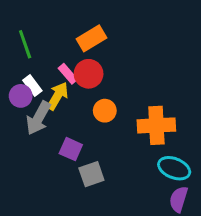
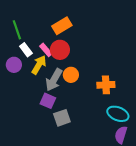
white rectangle: (32, 86) -> (26, 50), moved
gray arrow: (38, 118) -> (54, 80), moved
orange cross: (156, 125) -> (106, 85), size x0.7

